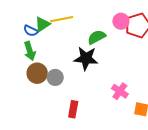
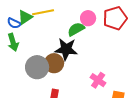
pink circle: (121, 21) -> (88, 18), moved
brown circle: (37, 73) -> (54, 63), moved
gray circle: (55, 77) -> (37, 67), size x1.5

